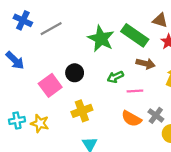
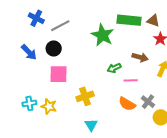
green rectangle: (135, 35) -> (129, 20), moved, turned -30
black circle: (75, 73) -> (54, 48), moved
pink square: (50, 85) -> (58, 74), turned 36

